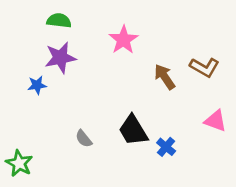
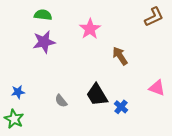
brown L-shape: (204, 67) -> (154, 17), moved, turned -55
blue star: (37, 85) -> (18, 92), moved

